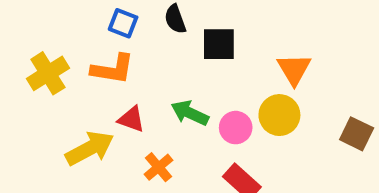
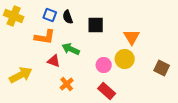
black semicircle: (175, 19) -> (68, 17), moved
yellow cross: (48, 73) -> (14, 16), moved, turned -36
green arrow: (190, 113) -> (71, 49), moved
yellow arrow: (90, 148) -> (21, 75), moved

